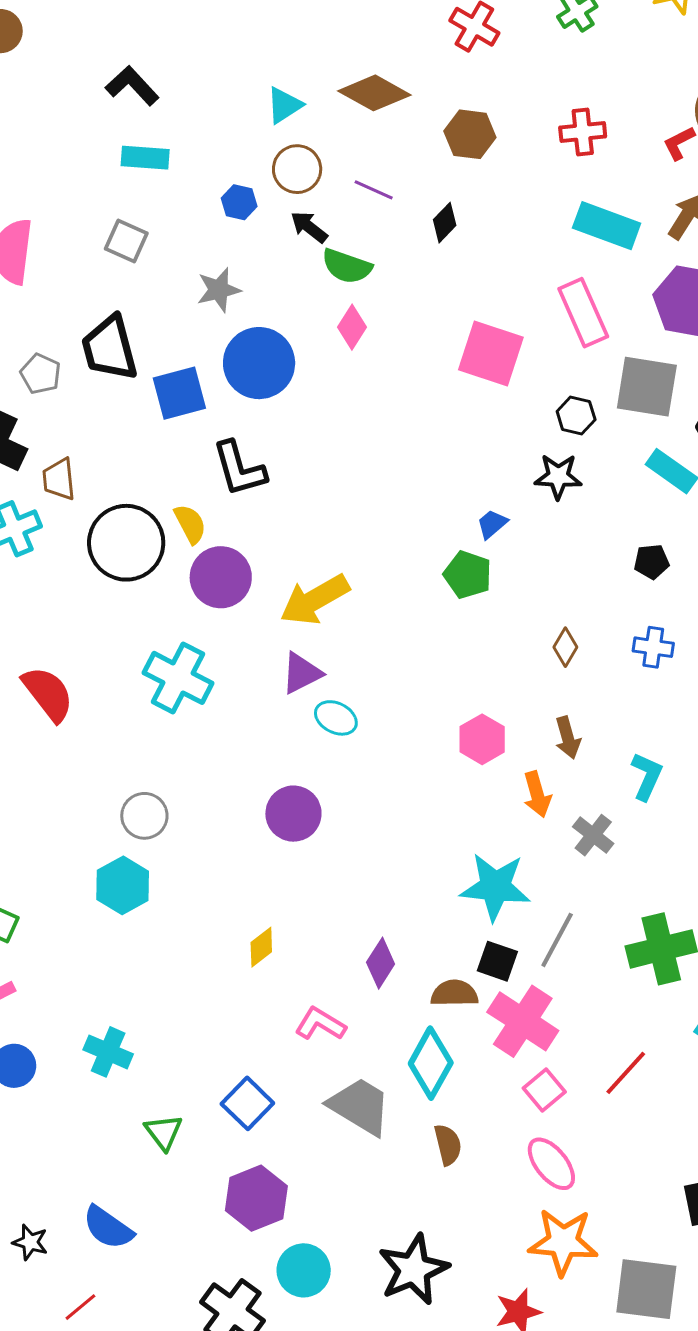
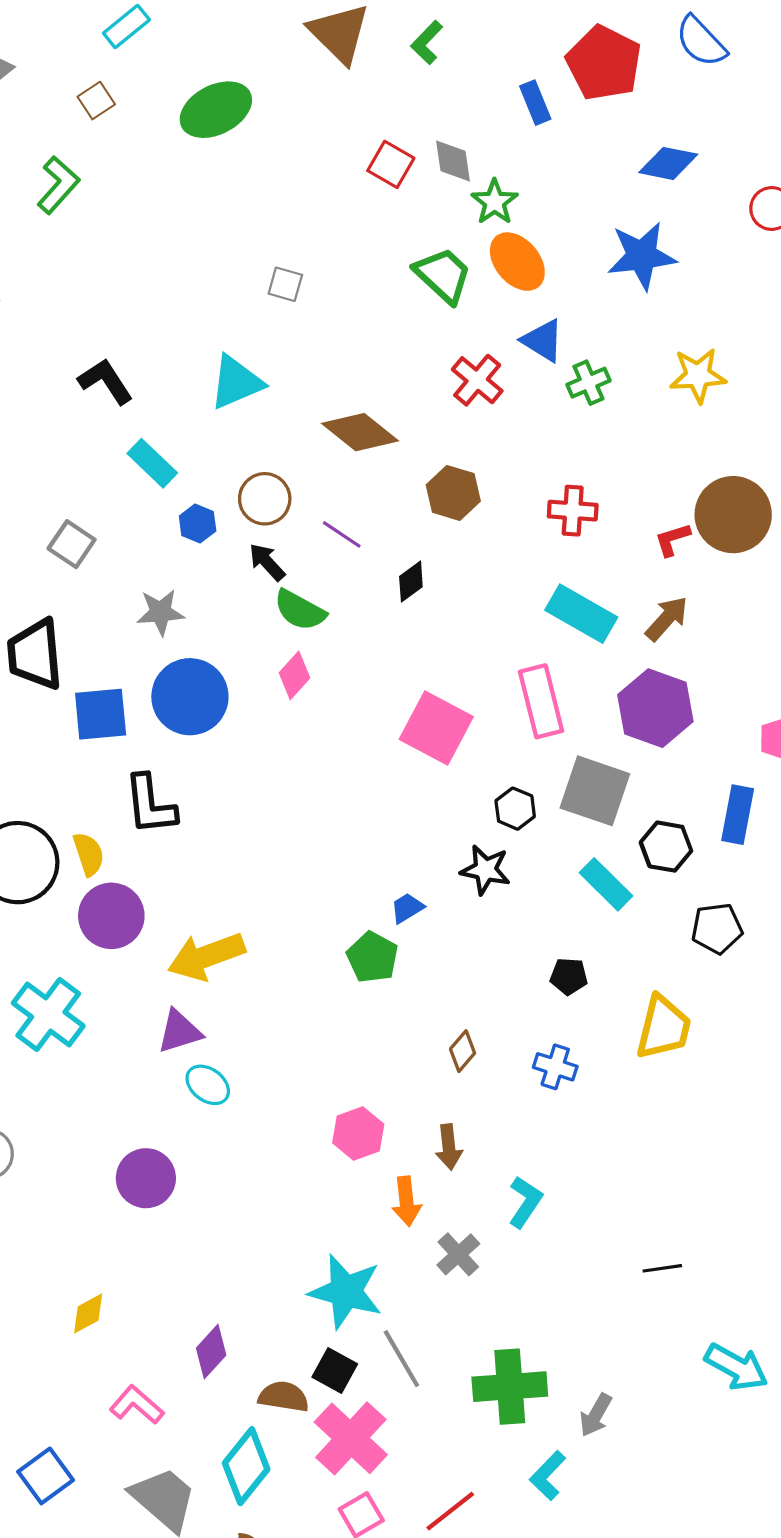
cyan triangle: (284, 105) -> (236, 382), moved, size x1.4
cyan rectangle: (145, 158) -> (152, 463), moved, turned 30
gray line: (557, 940) -> (401, 1359), turned -68

